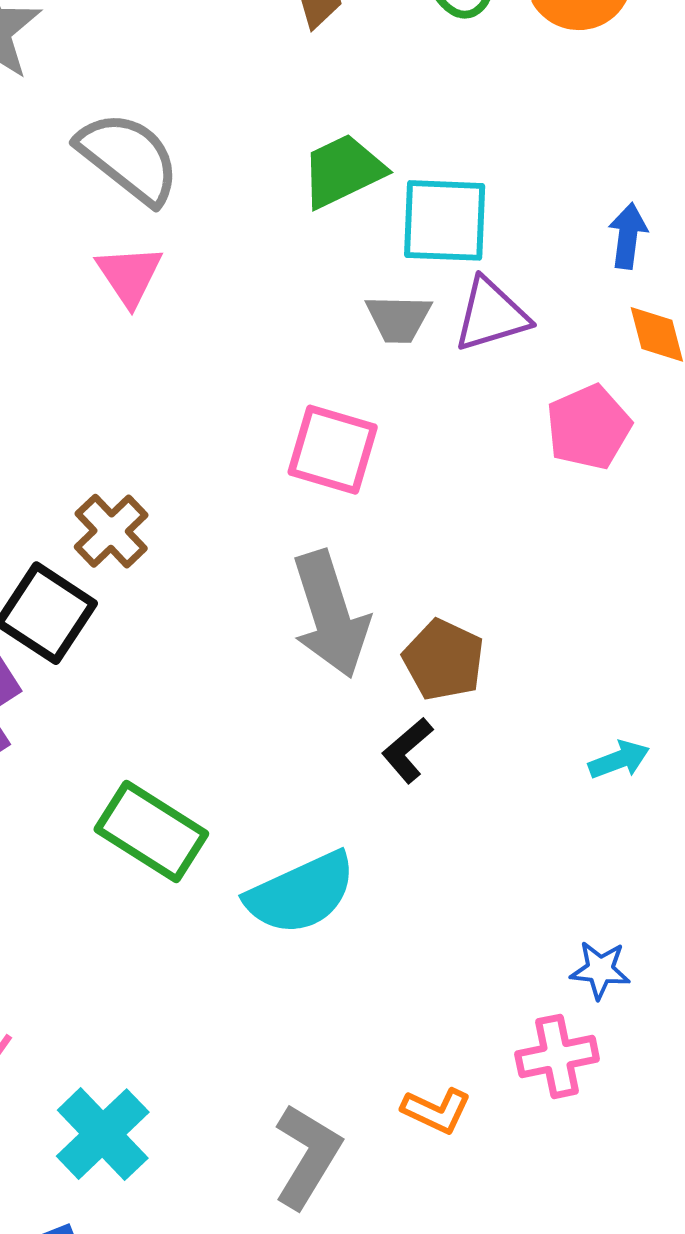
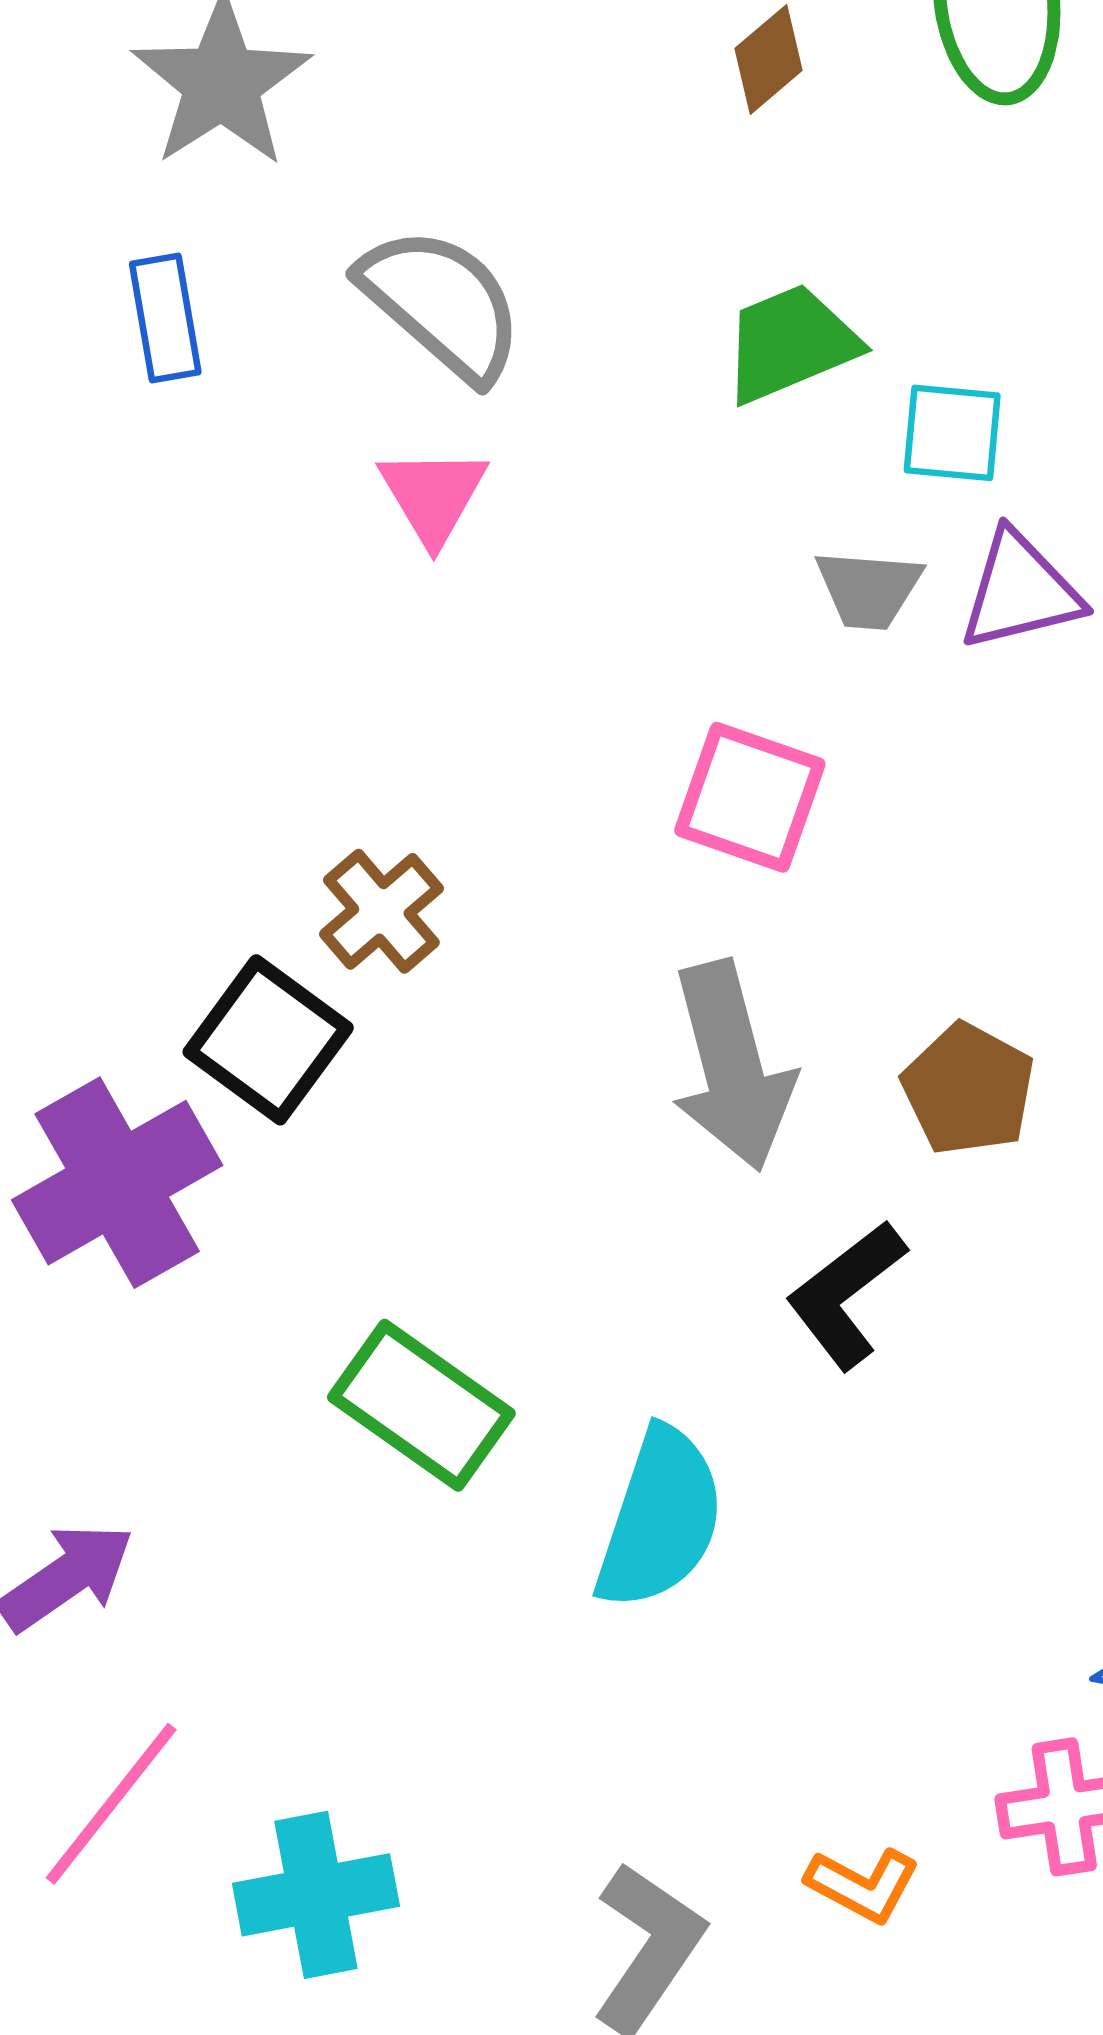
cyan square: (445, 220) -> (952, 433), size x0.7
brown pentagon: (444, 660) -> (968, 1089), moved
black L-shape: (407, 750) -> (846, 1294), size x1.4
cyan semicircle: (301, 893) -> (660, 1519), turned -50
cyan cross: (103, 1134) -> (316, 1895), turned 30

